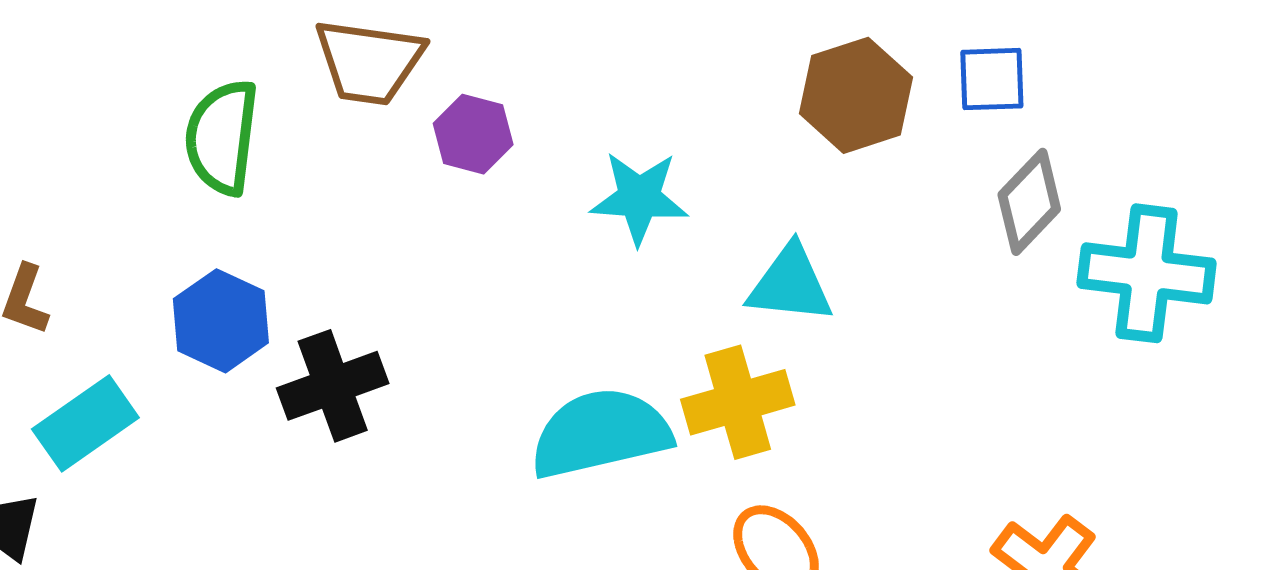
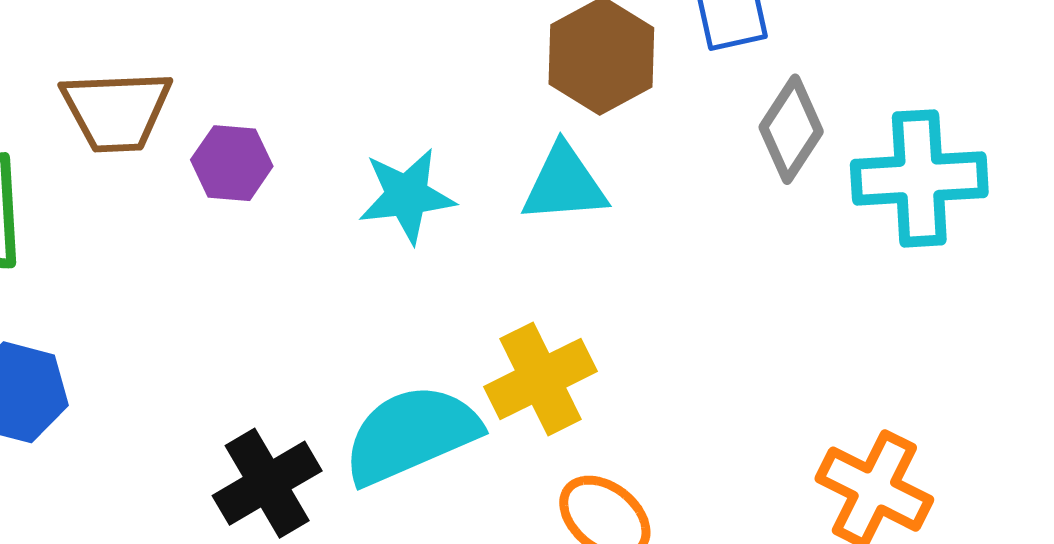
cyan triangle: (790, 284) -> (564, 184), moved
black cross: (333, 386) -> (267, 483), moved

